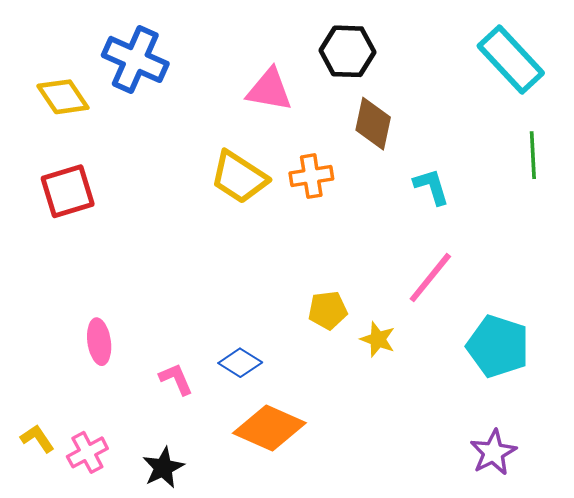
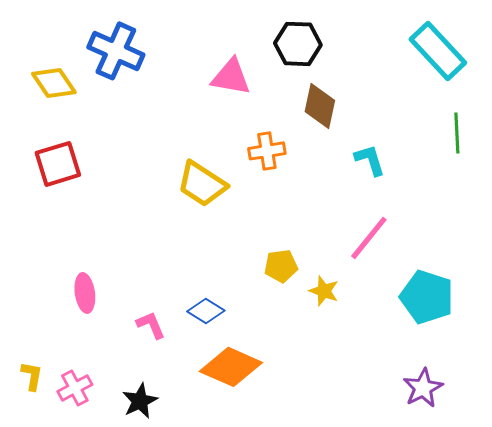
yellow trapezoid: (239, 177) -> (202, 184), moved
yellow L-shape: (37, 438) -> (32, 376), turned 44

